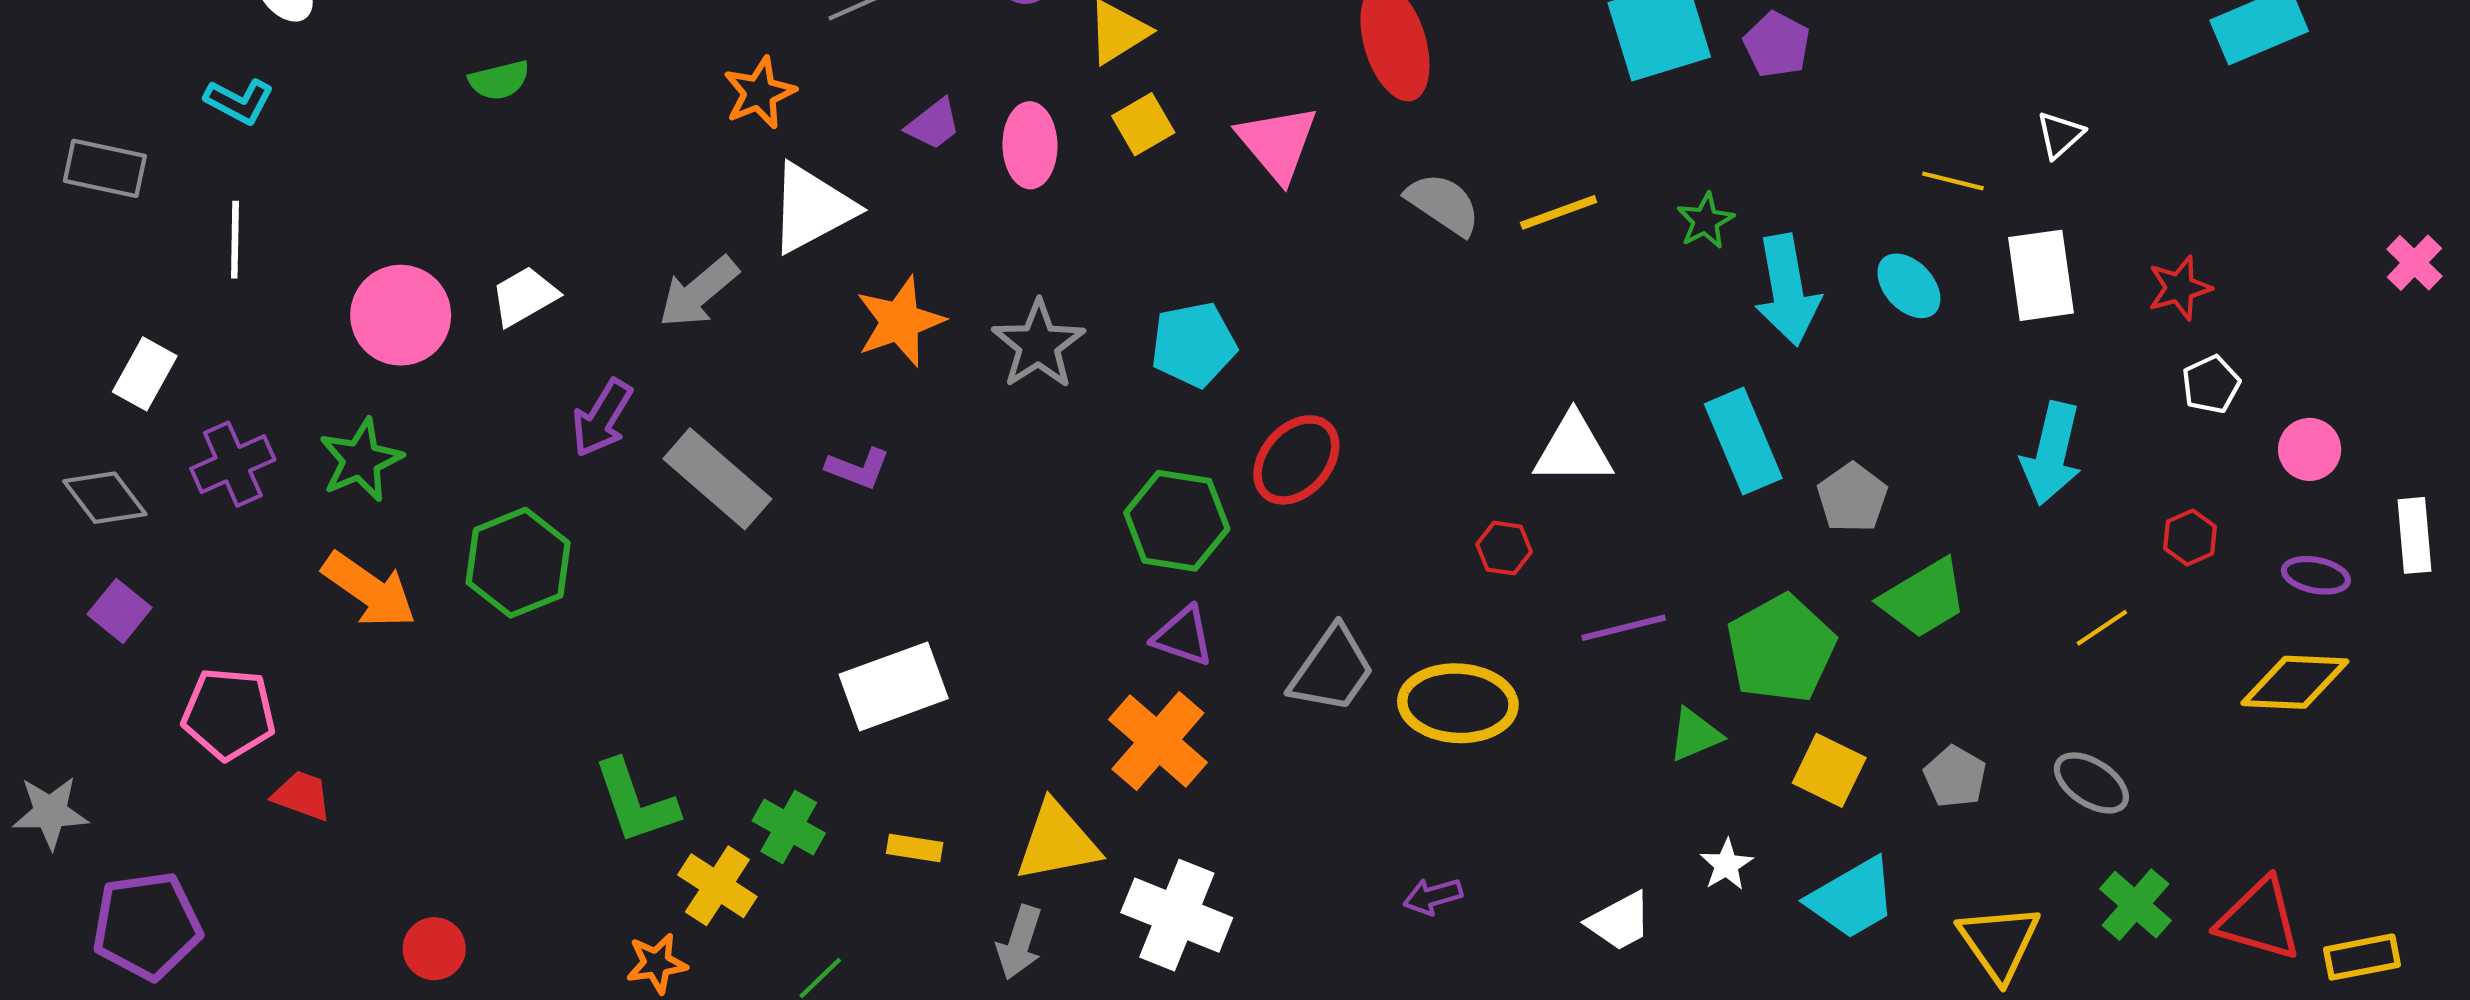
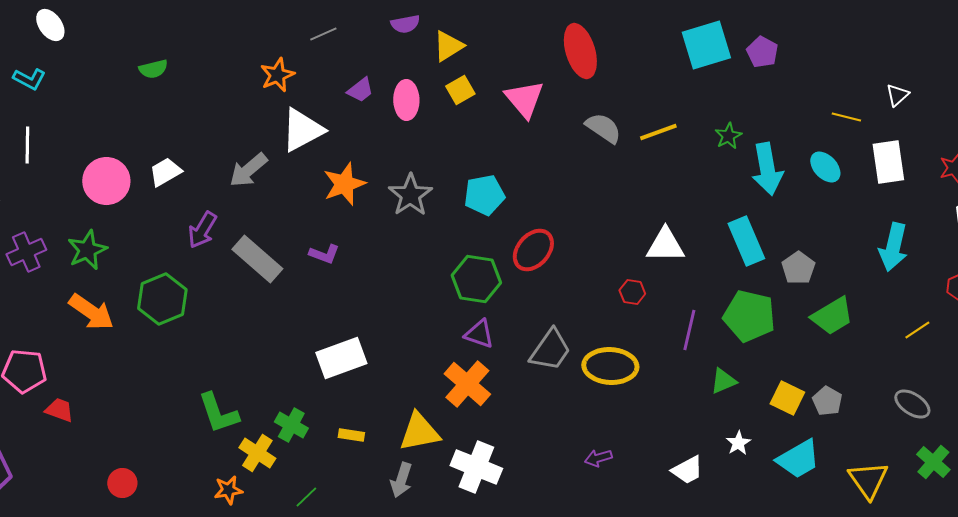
purple line: (1624, 628) -> (689, 330), turned -63
green pentagon: (1781, 649) -> (749, 316), moved, turned -30
gray pentagon: (1955, 777) -> (827, 401), moved

